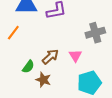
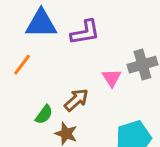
pink triangle: (75, 56) -> (112, 78), moved

